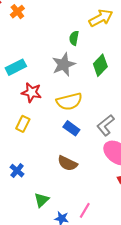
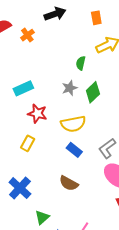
gray star: (64, 64) -> (70, 88), size x0.7
green diamond: (100, 65) -> (93, 92), moved
blue cross: (17, 171) -> (20, 188), size x1.6

